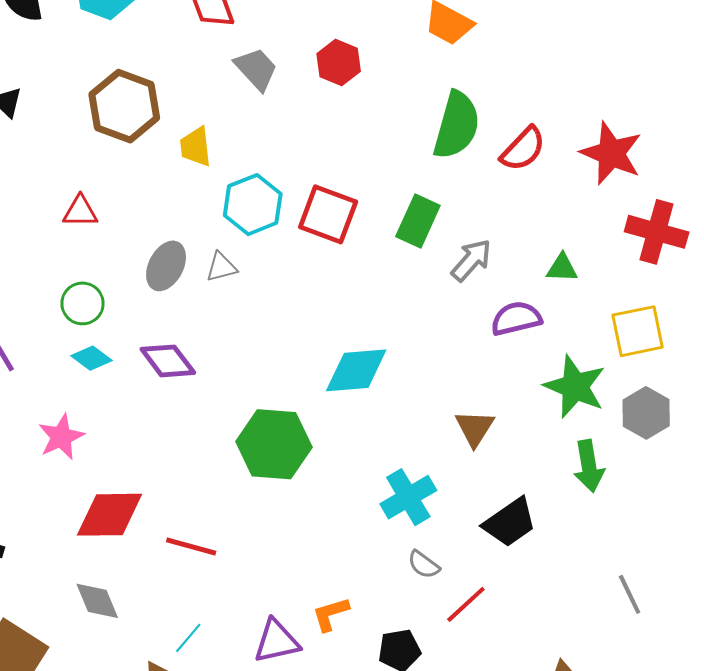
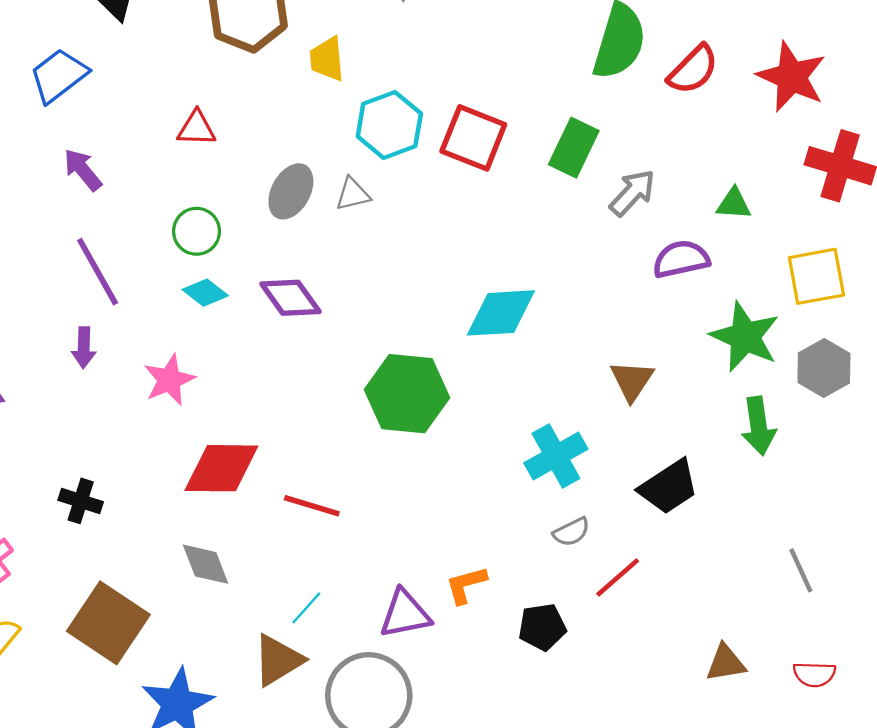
gray semicircle: (424, 565) -> (571, 532), turned -64

